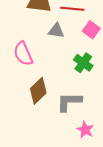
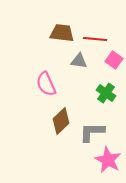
pink star: (85, 130) -> (108, 160), size x1.5

